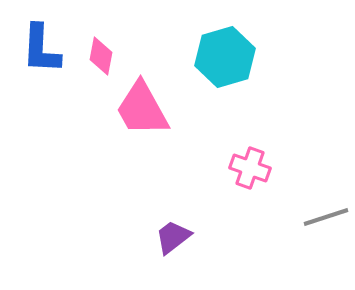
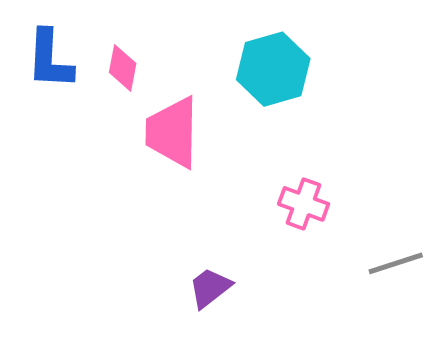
pink trapezoid: (142, 109) -> (172, 132), turned 30

